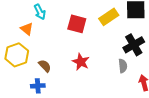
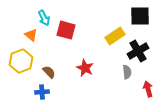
yellow rectangle: (109, 17) -> (115, 36), moved
red square: (77, 24) -> (66, 30), moved

